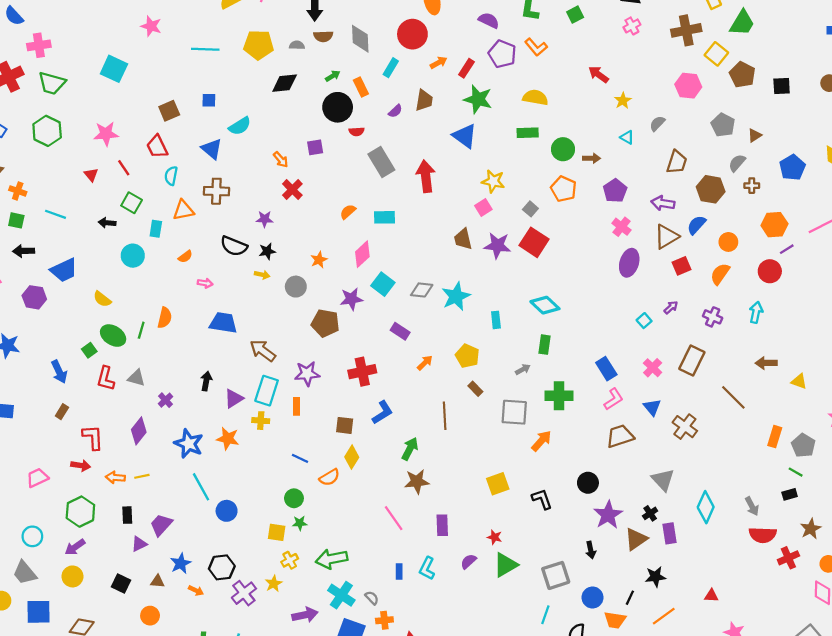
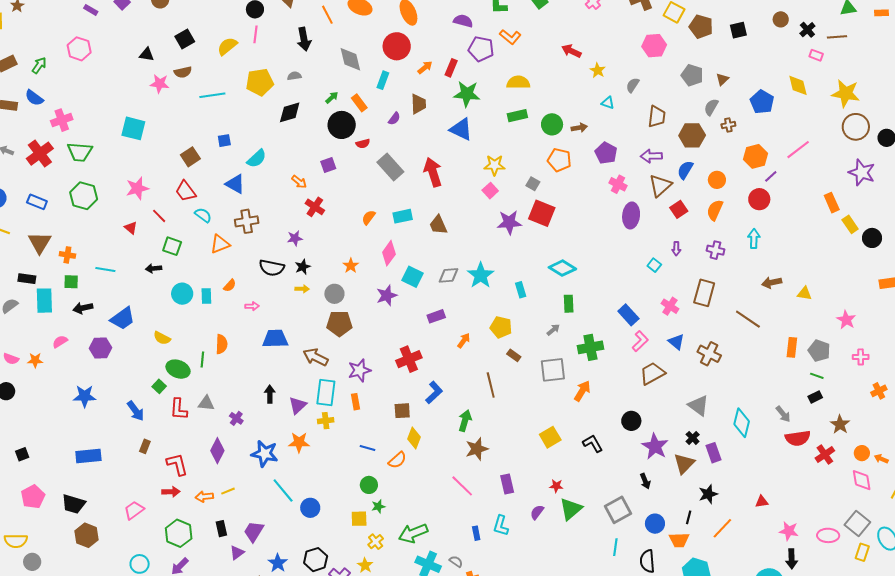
brown semicircle: (323, 36) -> (183, 72), moved
cyan semicircle: (171, 176) -> (203, 215), turned 126
cyan rectangle: (156, 229) -> (206, 296), moved
brown trapezoid: (463, 239) -> (438, 225), moved
purple arrow: (671, 307) -> (676, 249), turned 144
brown pentagon: (325, 323) -> (339, 324), moved
purple rectangle: (400, 331) -> (436, 316), turned -42

